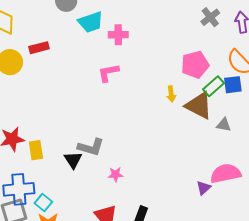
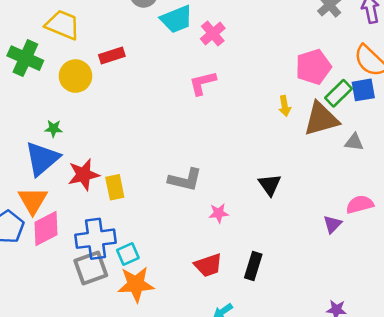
pink cross: (118, 35) -> (213, 33), turned -36
brown triangle: (199, 105) -> (321, 119), turned -40
black triangle: (73, 160) -> (270, 185), moved
pink semicircle: (226, 173) -> (360, 204), size x0.7
cyan square: (43, 203) -> (128, 254), turned 30

